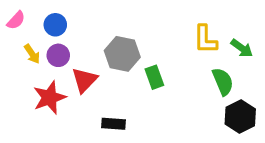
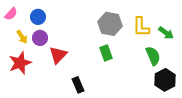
gray hexagon: (122, 54) -> (110, 24), moved
red star: (50, 98) -> (20, 63), moved
black rectangle: (114, 124) -> (78, 85), turned 63

